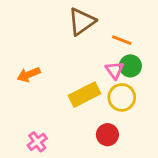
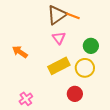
orange line: (122, 40) -> (73, 16), moved
pink triangle: (115, 70) -> (59, 38), moved
orange arrow: (29, 75) -> (20, 52), turned 56

